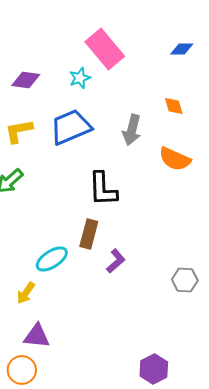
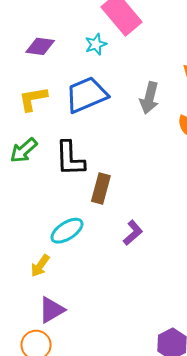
black L-shape: (103, 189) -> (70, 159), moved
brown rectangle: (89, 234) -> (101, 188), moved
purple triangle: (37, 336) -> (51, 310), turned -36

